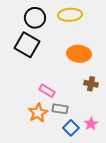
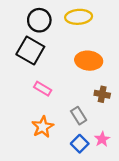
pink rectangle: (47, 91) -> (43, 89), moved
gray rectangle: (60, 109) -> (79, 116), moved, turned 49

